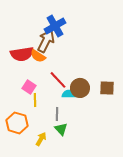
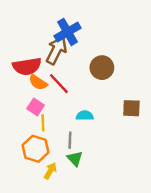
orange semicircle: (38, 56) -> (38, 82), moved
red line: (58, 80) -> (59, 84), moved
brown circle: (80, 88) -> (102, 68), moved
orange hexagon: (17, 123) -> (36, 149), moved

